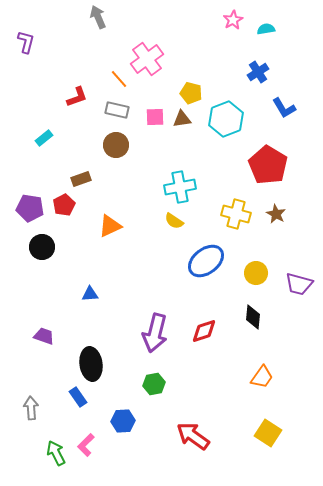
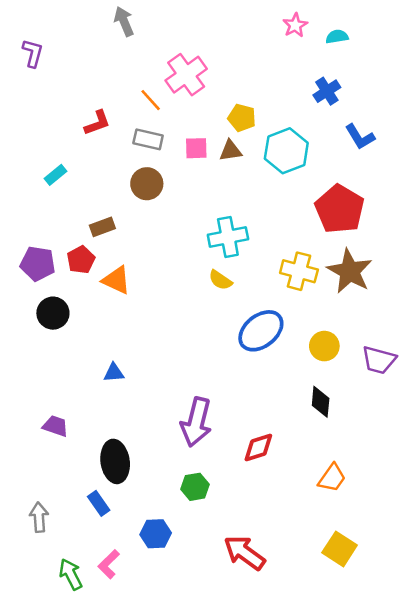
brown star: (276, 214) -> (350, 271), size x1.8
orange triangle: (110, 226) -> (116, 280), moved, turned 50
red diamond: (204, 331) -> (258, 447), moved

